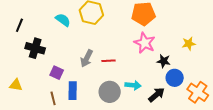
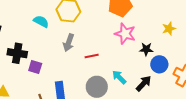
gray arrow: (87, 58) -> (69, 43), moved
purple square: (57, 73) -> (35, 67), moved
cyan arrow: (133, 85) -> (119, 77), turned -133

